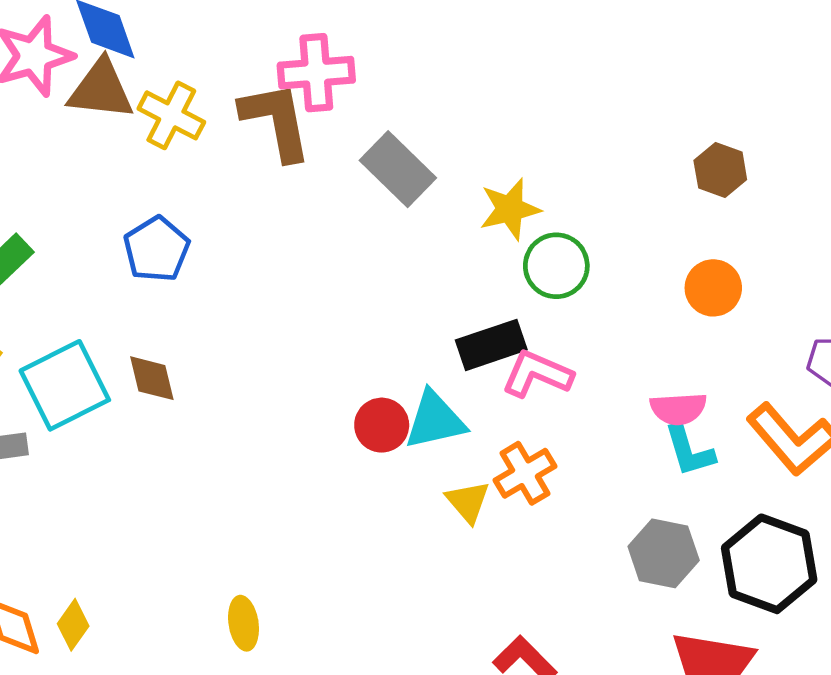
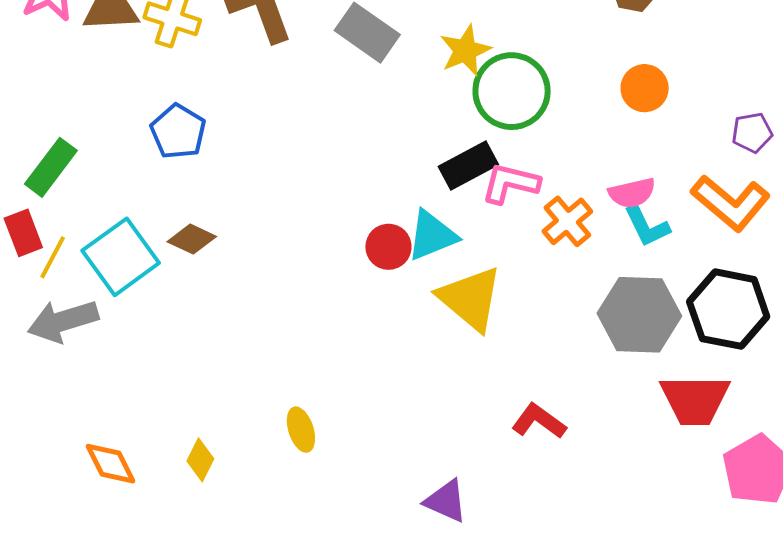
green circle: (556, 266) -> (512, 91), size x1.4
brown diamond: (152, 378) -> (192, 239), turned -42
orange cross: (525, 473) -> (567, 221), moved
yellow triangle: (468, 502) -> (470, 299), size x1.8
gray hexagon: (664, 553) -> (639, 315), size x1.4
yellow diamond: (73, 625) -> (200, 460), moved

